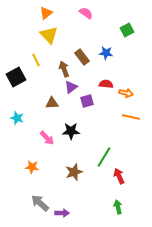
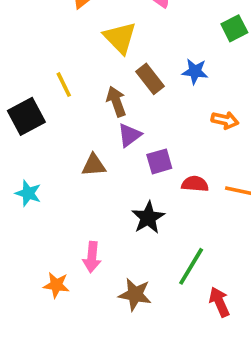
yellow triangle: (49, 35) -> (120, 38), moved
red semicircle: (106, 84) -> (195, 184), moved
orange arrow: (126, 93) -> (225, 120), moved
black star: (71, 131) -> (148, 218), moved, turned -30
pink arrow: (47, 138) -> (92, 257), moved, turned 49
brown star: (74, 172) -> (135, 294), turned 30

